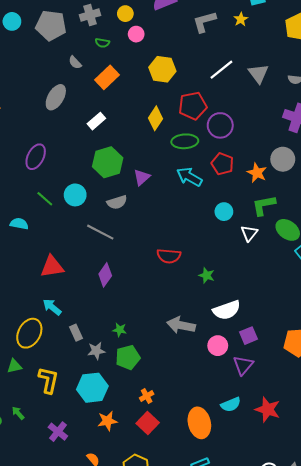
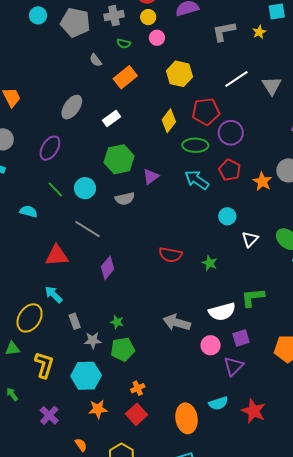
gray ellipse: (56, 97) -> (72, 107), moved
green L-shape: (264, 205) -> (253, 297), moved
gray line: (100, 232) -> (87, 229), moved
green star: (207, 275) -> (210, 263), moved

